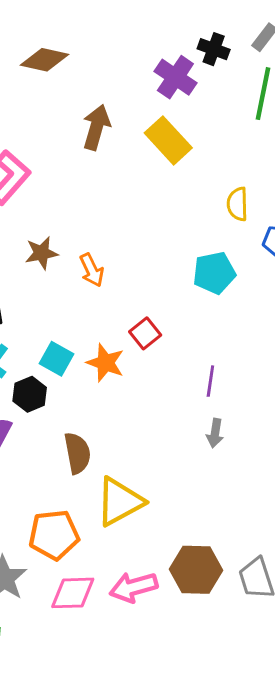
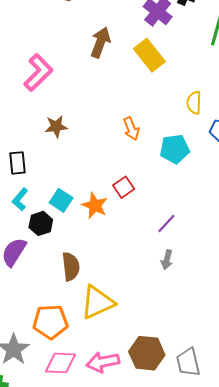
orange arrow: (92, 270) -> (131, 129), moved
purple line: (210, 381) -> (166, 223), turned 30

